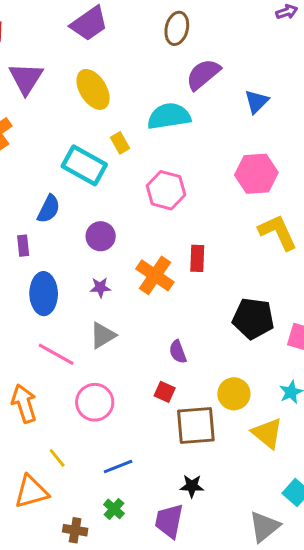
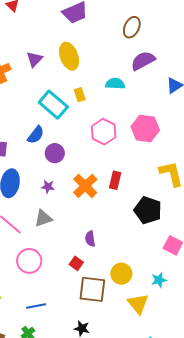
purple triangle: (26, 78) -> (34, 59), moved, size x0.7
cyan semicircle: (169, 116) -> (115, 84), size x0.7
pink hexagon: (256, 174) -> (145, 128), moved
blue semicircle: (49, 209) -> (36, 135), moved
black pentagon: (253, 318) -> (148, 210), moved

